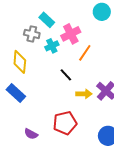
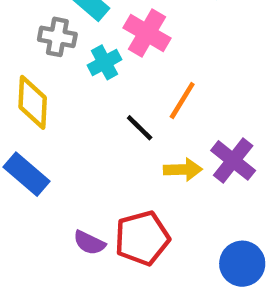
pink cross: (71, 34) -> (147, 33), turned -30
orange line: (85, 53) -> (182, 101), moved
purple semicircle: (31, 134) -> (89, 243), moved

